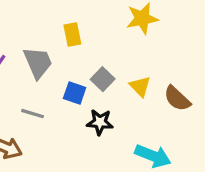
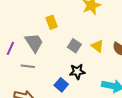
blue square: (75, 93) -> (61, 85), moved, turned 32
gray line: (33, 114) -> (28, 66), moved

